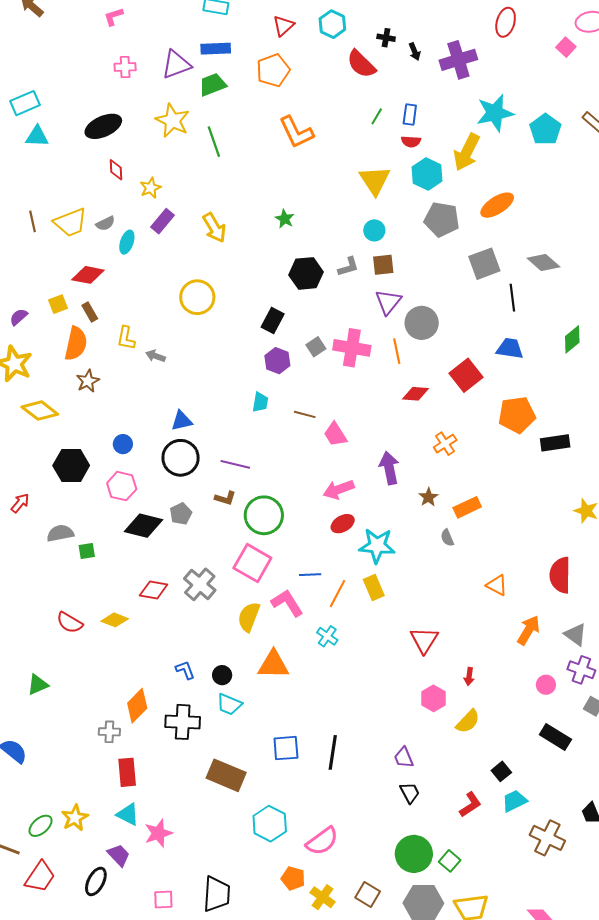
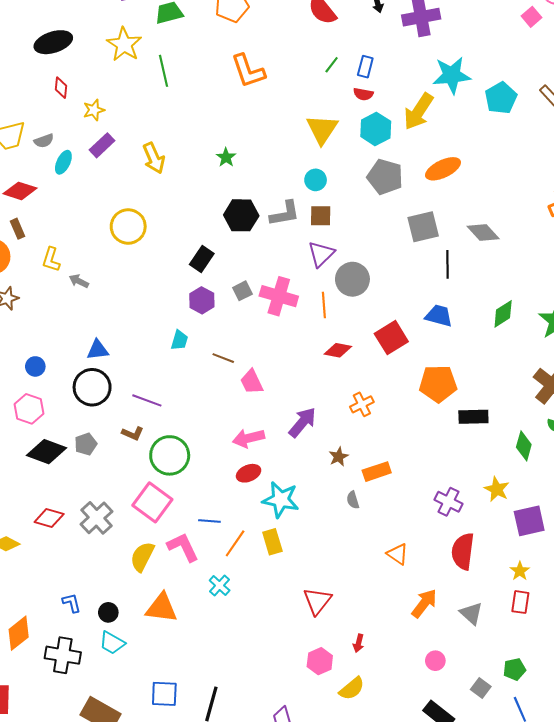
gray L-shape: (348, 267) -> (285, 214), size x1.4
purple arrow: (389, 468) -> (302, 422), turned 44
purple cross: (581, 670) -> (449, 502), moved

